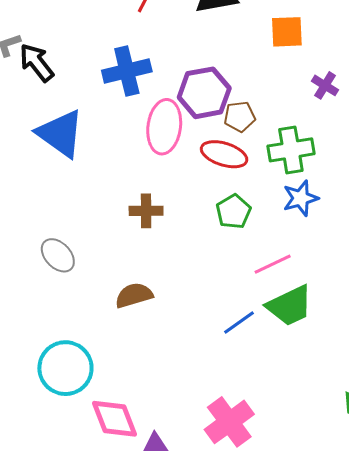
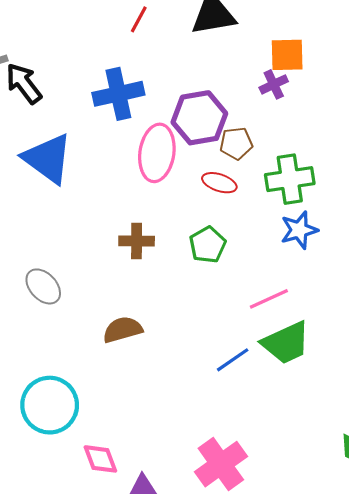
purple cross: (325, 85) -> (274, 84), moved, turned 32
red ellipse: (224, 154) -> (219, 183), size x0.7
green pentagon: (234, 212) -> (208, 245), moved
pink diamond: (114, 419) -> (100, 459), size x0.7

